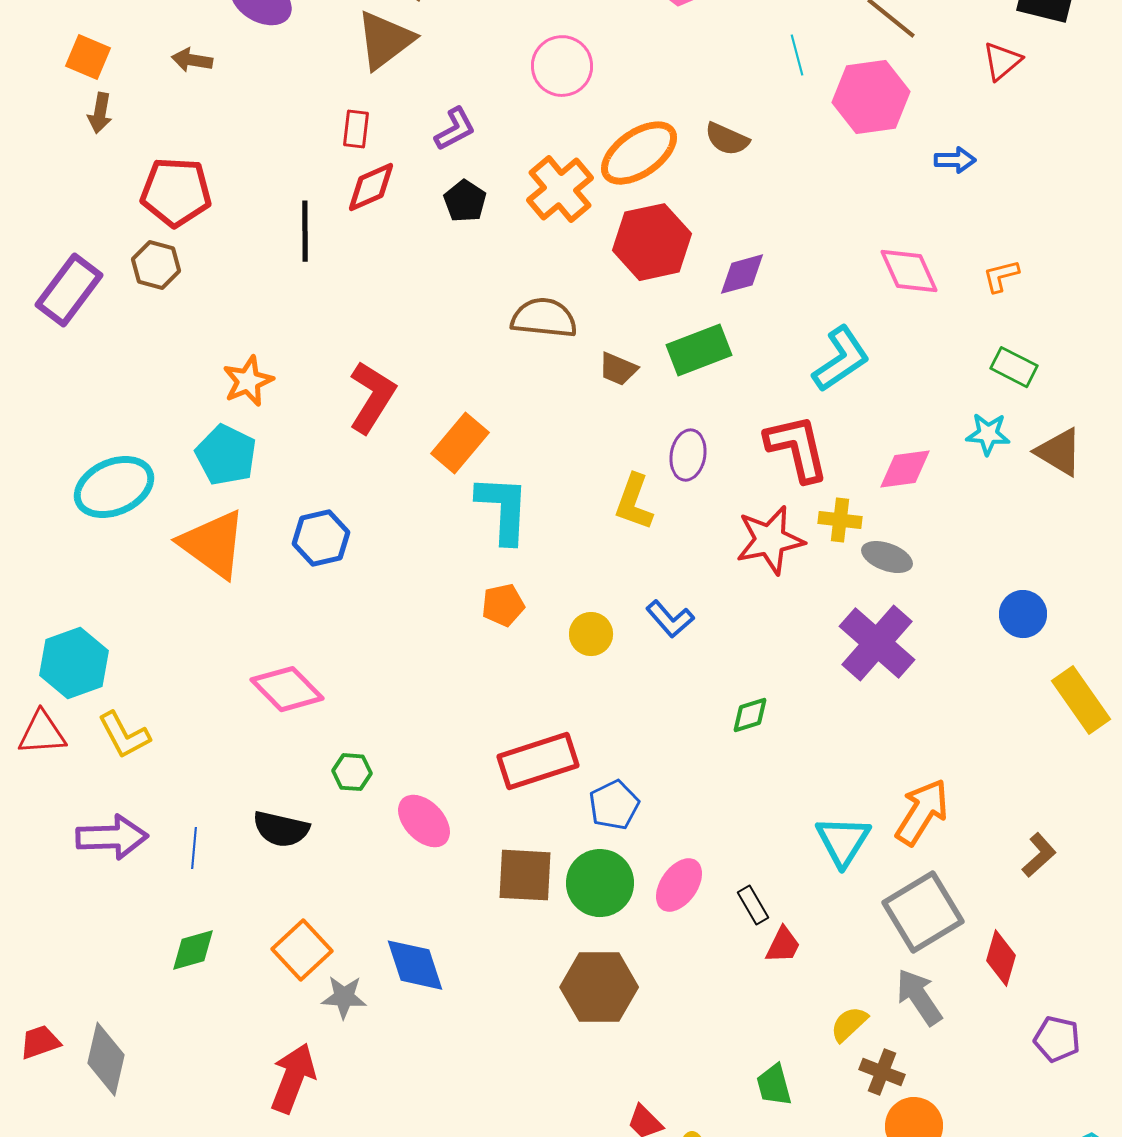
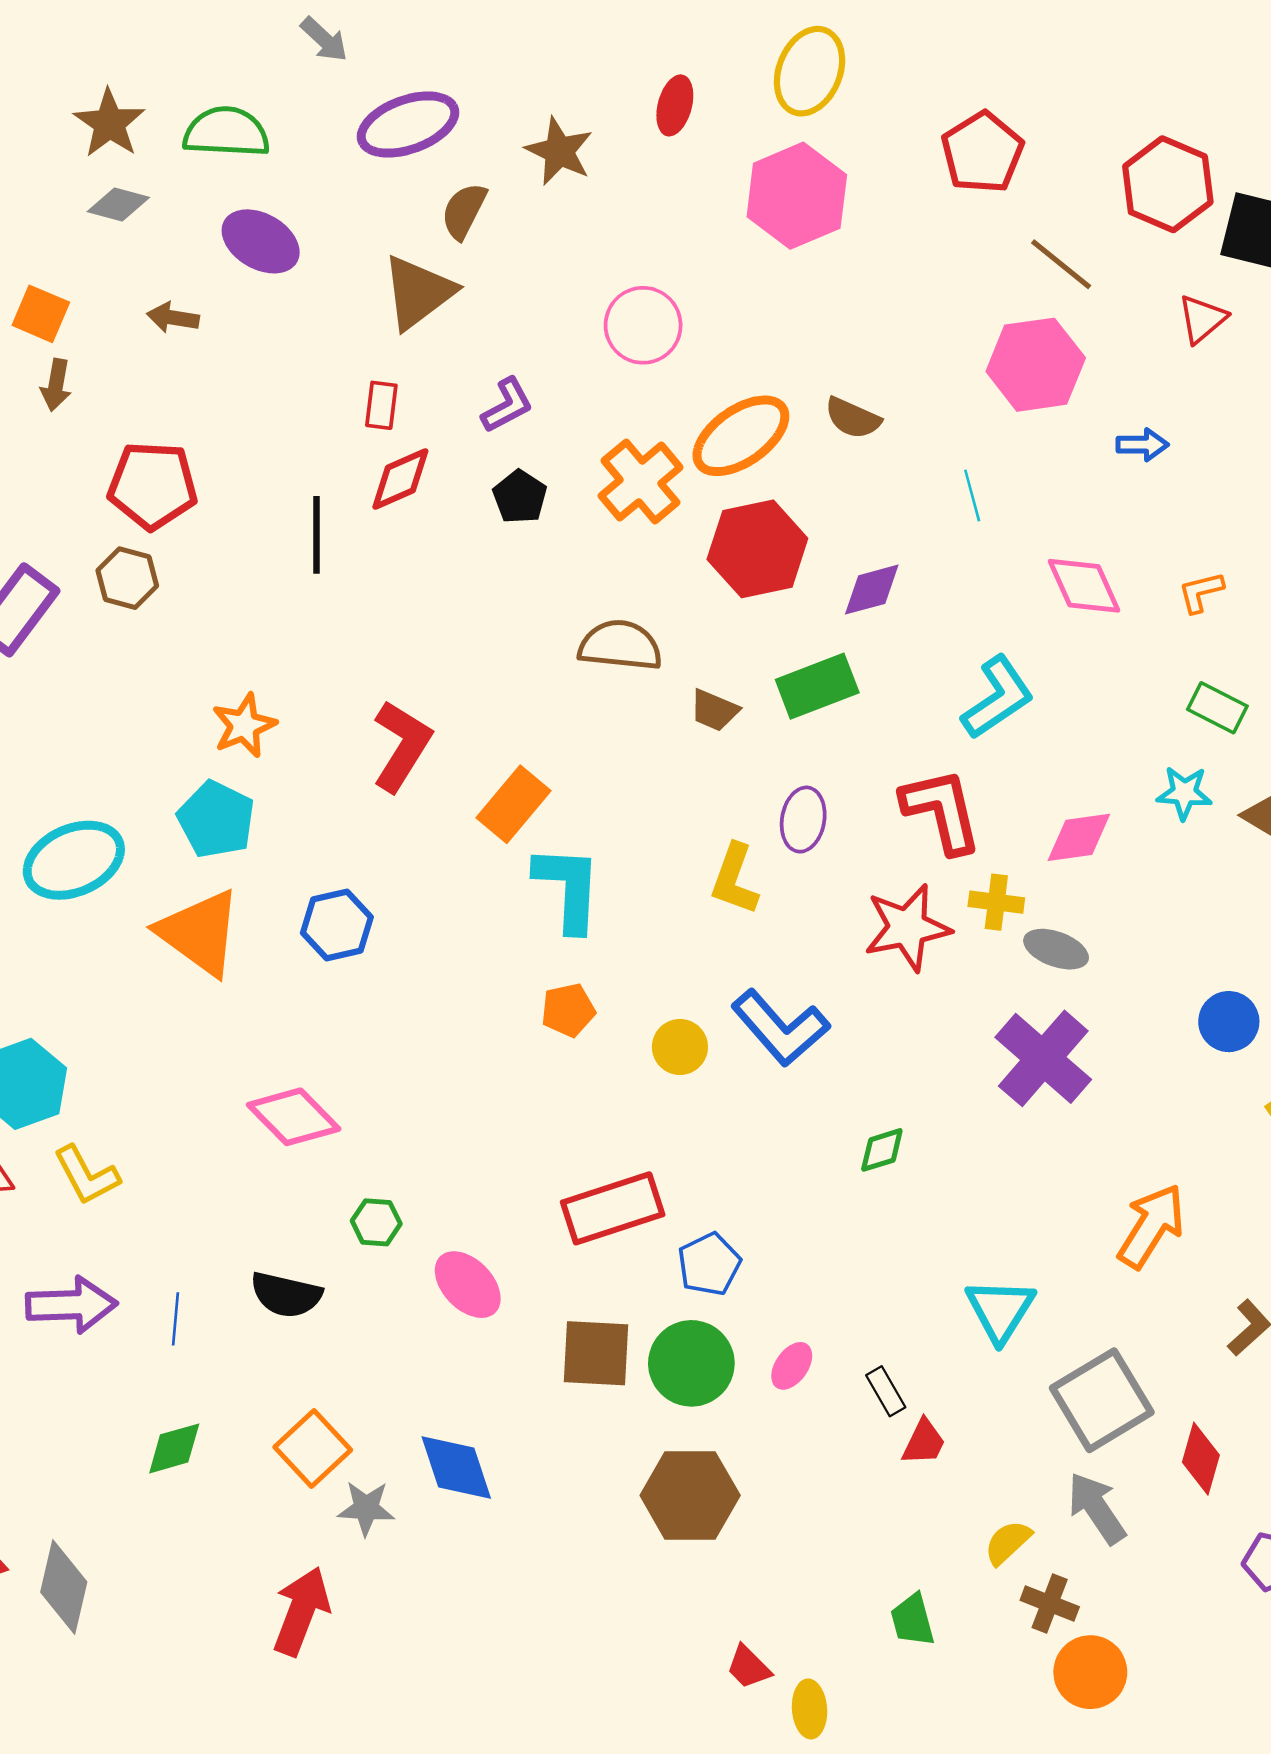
cyan line: (797, 55) -> (972, 496), moved
blue L-shape: (670, 619) -> (780, 1028), size x1.6
orange arrow: (922, 812) -> (1151, 1226), moved
pink ellipse: (679, 885) -> (792, 1366), size x0.7

